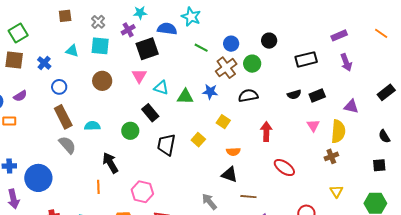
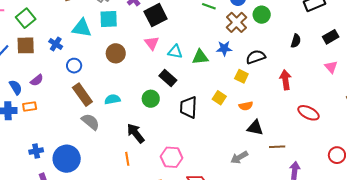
cyan triangle: (72, 51) -> (82, 28), size x1.5
black semicircle: (294, 94) -> (296, 41), moved, turned -48
black semicircle: (248, 96) -> (256, 57), moved
orange semicircle: (233, 152) -> (246, 106), moved
gray arrow: (209, 202) -> (239, 157), turned -72

